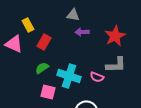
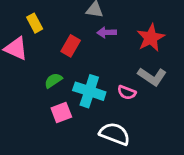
red rectangle: (44, 42) -> (71, 46), moved
gray L-shape: (116, 65) -> (152, 76), turned 35
pink square: (48, 92) -> (61, 113), turned -35

